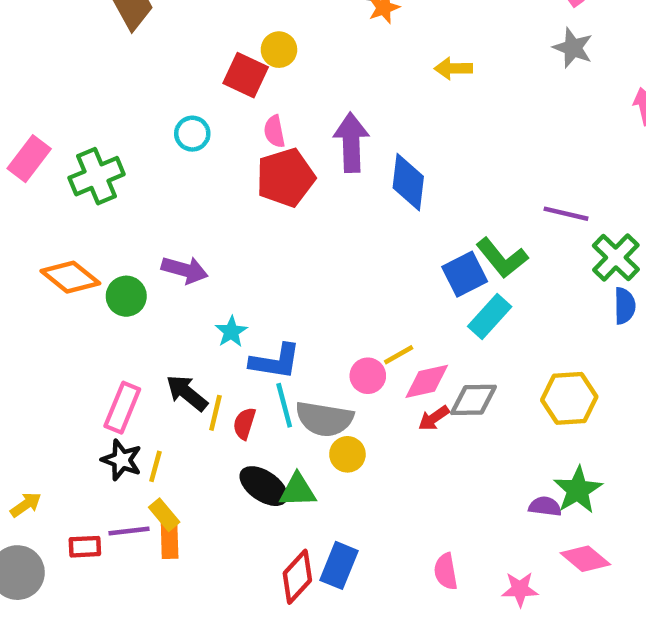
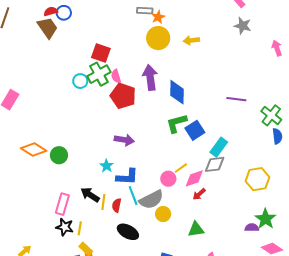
yellow circle: (279, 50) -> (158, 38), moved, size x1.5
green cross: (97, 176) -> (99, 74), moved
red pentagon: (285, 178) -> (123, 96), turned -30
purple line: (566, 214) -> (236, 99), moved
green L-shape: (502, 258) -> (177, 123), moved, turned 120
purple arrow: (185, 270) -> (124, 140), moved
blue square: (465, 274) -> (195, 130), moved
gray diamond: (474, 400) -> (215, 164), moved
gray semicircle: (324, 419) -> (151, 200), turned -30
green triangle: (298, 490) -> (196, 229), moved

